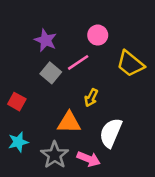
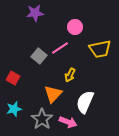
purple star: (46, 40) -> (35, 13), moved, turned -30
yellow trapezoid: (130, 64) -> (100, 49), turned -50
orange triangle: (69, 122) -> (53, 94), turned -48

